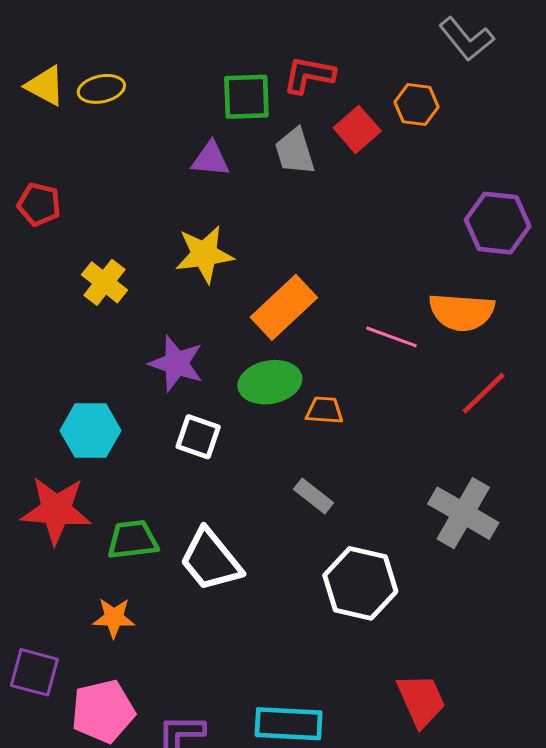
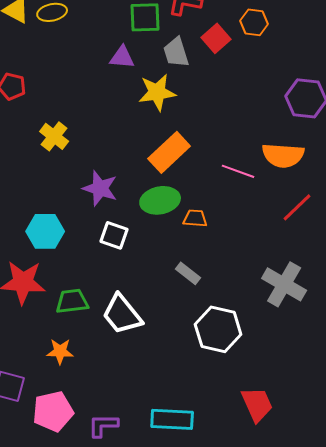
yellow star: (204, 254) -> (157, 92), moved

